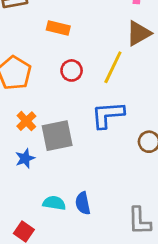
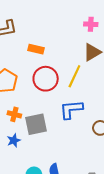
red circle: (72, 70) -> (46, 79), size x1.6
orange cross: (26, 121) -> (14, 114), turned -32

